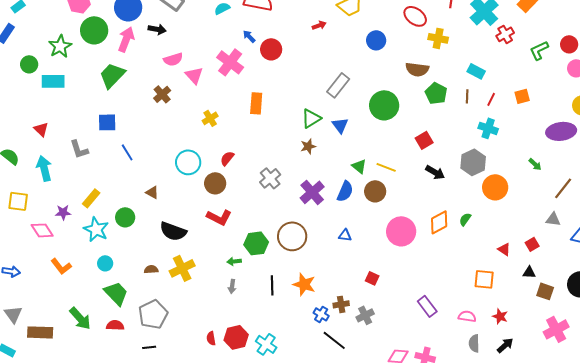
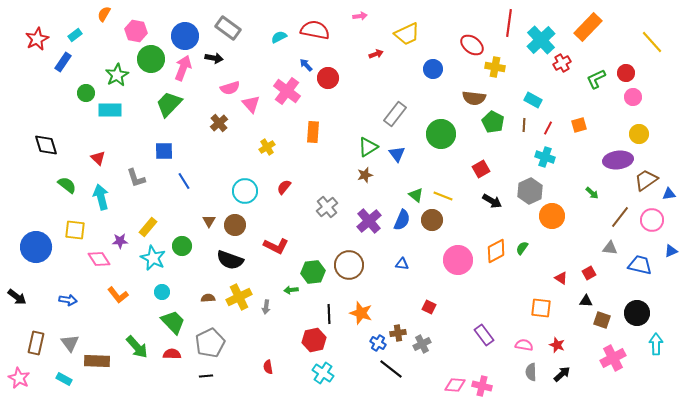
brown circle: (215, 183) -> (235, 225), moved
brown triangle: (152, 192) -> (209, 221), turned 32
gray arrow: (232, 286) -> (266, 307), moved
red hexagon: (236, 337) -> (314, 340), moved

